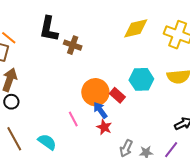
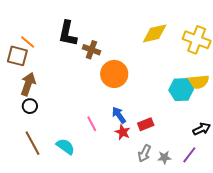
cyan hexagon: (141, 79) -> (181, 90), moved
orange circle: (95, 92) -> (114, 74), moved
red rectangle: (117, 95) -> (146, 124), moved, turned -63

